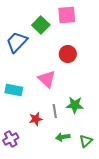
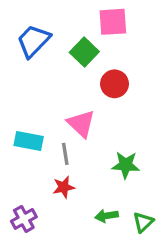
green square: (41, 25) -> (84, 52), moved
blue trapezoid: (17, 42) -> (33, 41), moved
gray line: (55, 111) -> (65, 154), moved

